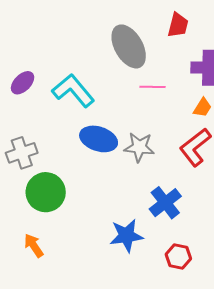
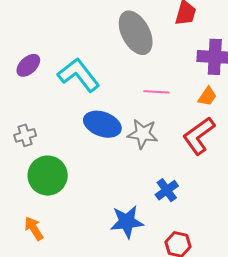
pink line: (152, 87) -> (156, 92), moved
gray cross: (22, 153) -> (25, 135), size x0.7
blue cross: (165, 203) -> (167, 190), size x0.7

